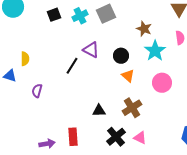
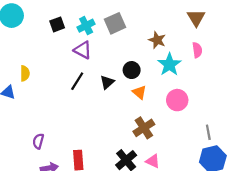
purple triangle: (91, 50) -> (83, 50), moved
purple semicircle: (37, 91) -> (38, 141), moved
black triangle: (99, 111) -> (107, 82), moved, turned -40

